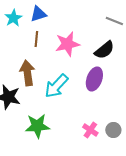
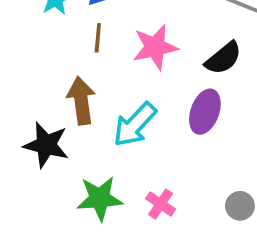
pink cross: (90, 130) -> (161, 204), moved

